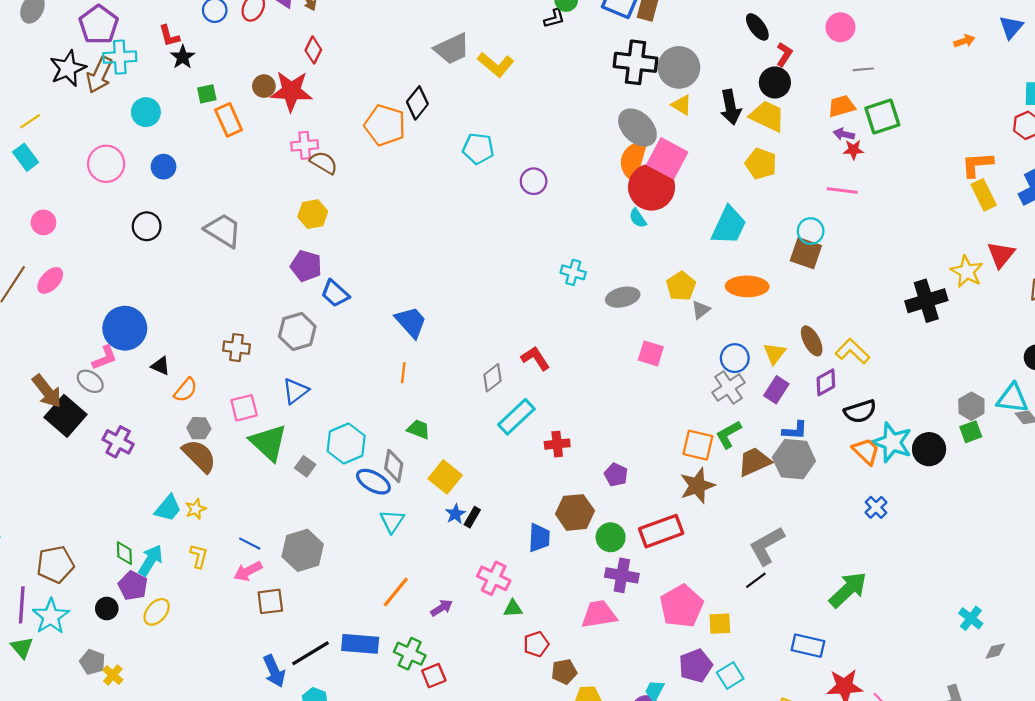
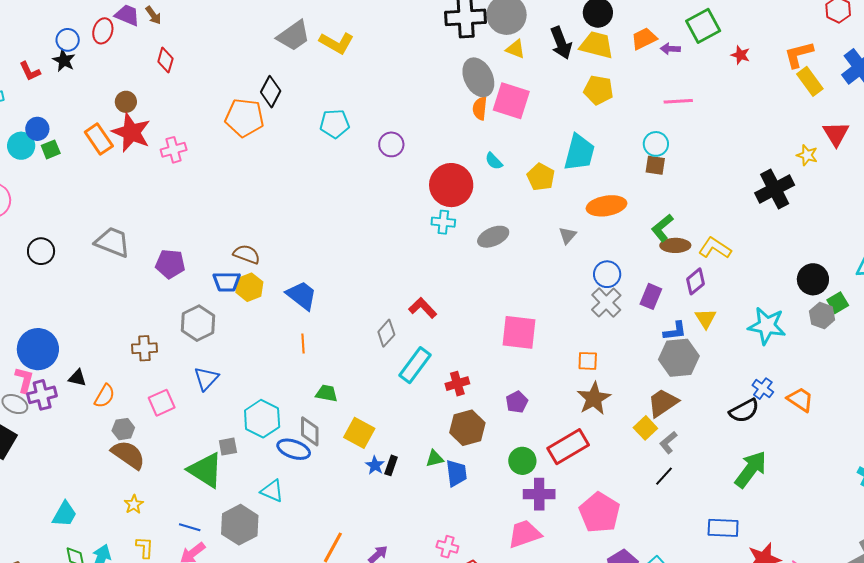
black star: (183, 57) -> (64, 60), moved
red star: (291, 91) -> (131, 132), moved, turned 30
green square: (207, 94) -> (51, 149), moved
orange trapezoid: (842, 106) -> (644, 39), moved
gray ellipse: (637, 128) -> (478, 77), turned 30
red star: (853, 150) -> (740, 55), moved, turned 30
orange semicircle: (633, 160) -> (480, 108), size x0.6
brown semicircle: (324, 163) -> (247, 254), moved
blue circle: (164, 167) -> (37, 129), moved
red circle: (652, 187) -> (451, 185), moved
yellow hexagon: (313, 214) -> (249, 287), moved
brown square: (806, 253) -> (655, 165), size x0.7
purple pentagon: (306, 266) -> (170, 264), moved
yellow star: (967, 272) -> (807, 155), size x0.7
yellow pentagon: (681, 286) -> (541, 177), moved
blue trapezoid: (335, 293) -> (227, 282), turned -32
brown ellipse: (812, 341) -> (675, 245), turned -52
pink square: (651, 353) -> (519, 332), moved, size x1.5
yellow triangle: (775, 353) -> (706, 318), moved
pink L-shape: (105, 358) -> (24, 380), turned -44
gray hexagon: (971, 406) -> (822, 316), moved
black semicircle: (860, 411) -> (744, 411), moved
green L-shape: (728, 434) -> (662, 228), moved
purple cross: (118, 442) -> (42, 395), moved, turned -32
green triangle: (268, 442) -> (205, 470), moved
orange square: (698, 445) -> (588, 361), size x0.7
black circle: (929, 449) -> (813, 279), moved
orange trapezoid: (866, 451) -> (800, 399), moved
brown trapezoid: (754, 462) -> (663, 403), moved
gray square: (305, 466) -> (228, 447), turned -36
purple pentagon: (616, 475) -> (517, 402), turned 30
cyan trapezoid: (168, 508) -> (64, 514), moved
brown hexagon: (575, 512) -> (467, 428), moved
cyan triangle: (392, 521) -> (272, 491), moved, turned -30
gray L-shape: (767, 546) -> (668, 442), size x0.6
pink cross: (494, 578) -> (447, 547), moved, size x0.7
green triangle: (513, 608) -> (435, 459), moved
yellow square: (720, 624) -> (645, 428), moved, turned -30

